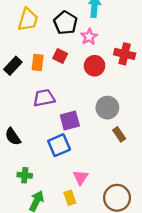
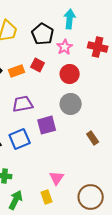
red cross: (125, 54) -> (98, 47), moved
orange rectangle: (38, 62) -> (17, 71), turned 63
gray circle: (107, 108) -> (71, 104), moved
blue square: (59, 145) -> (20, 139), moved

